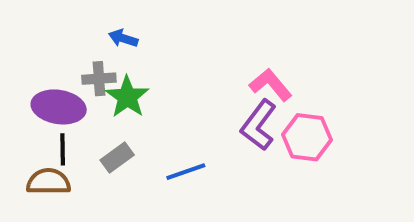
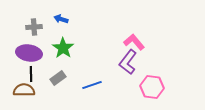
gray cross: (99, 79) -> (34, 27), moved
pink hexagon: (307, 137) -> (152, 87), moved

